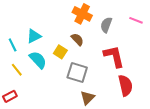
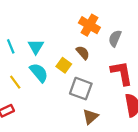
cyan triangle: (34, 36) -> (36, 47), turned -35
cyan line: (13, 45) -> (11, 46), moved

